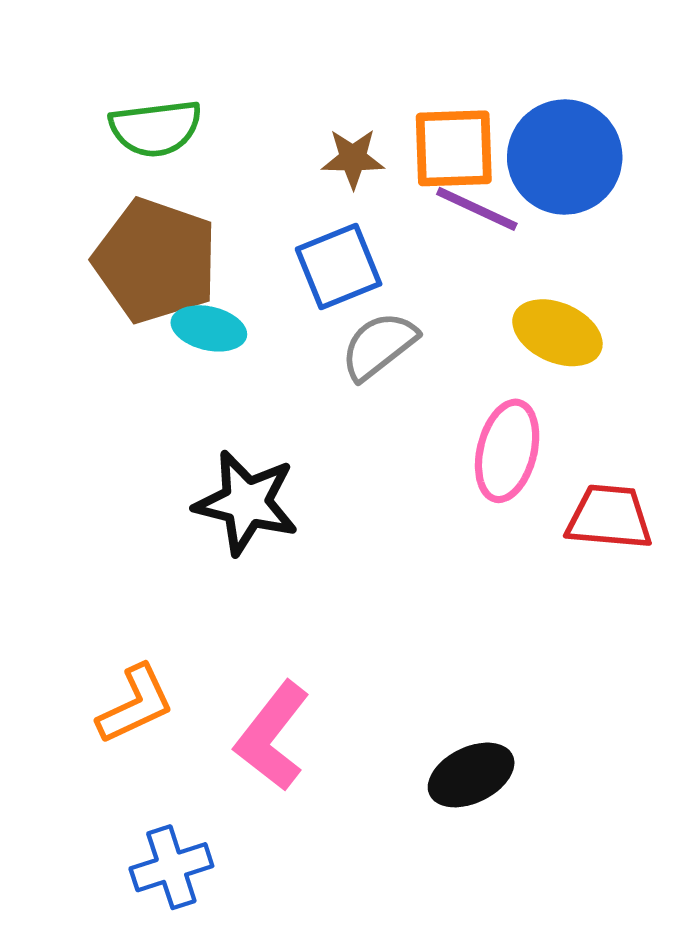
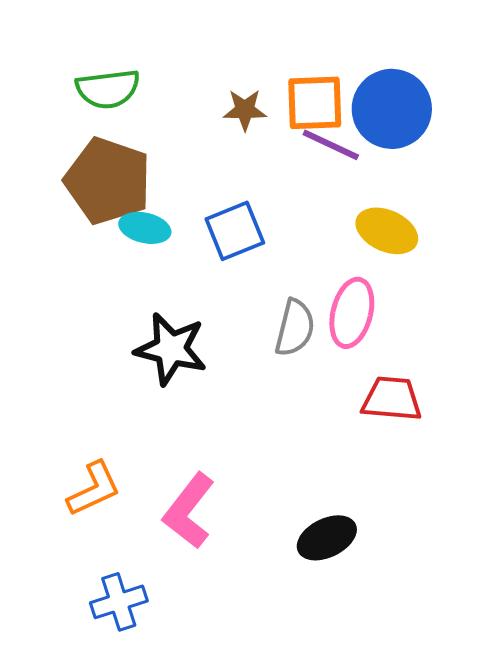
blue square: (339, 266) -> (235, 231), moved
gray semicircle: (379, 346) -> (295, 328), moved, turned 142
red trapezoid: (609, 517) -> (392, 399), moved

